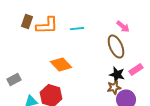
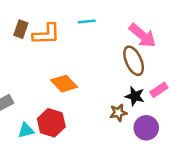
pink arrow: (123, 27) -> (142, 35), size x1.6
cyan line: (77, 29) -> (87, 22), moved
brown star: (114, 88) -> (118, 113), moved

